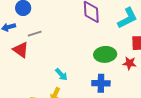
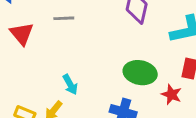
gray line: (35, 34) -> (64, 18), moved

